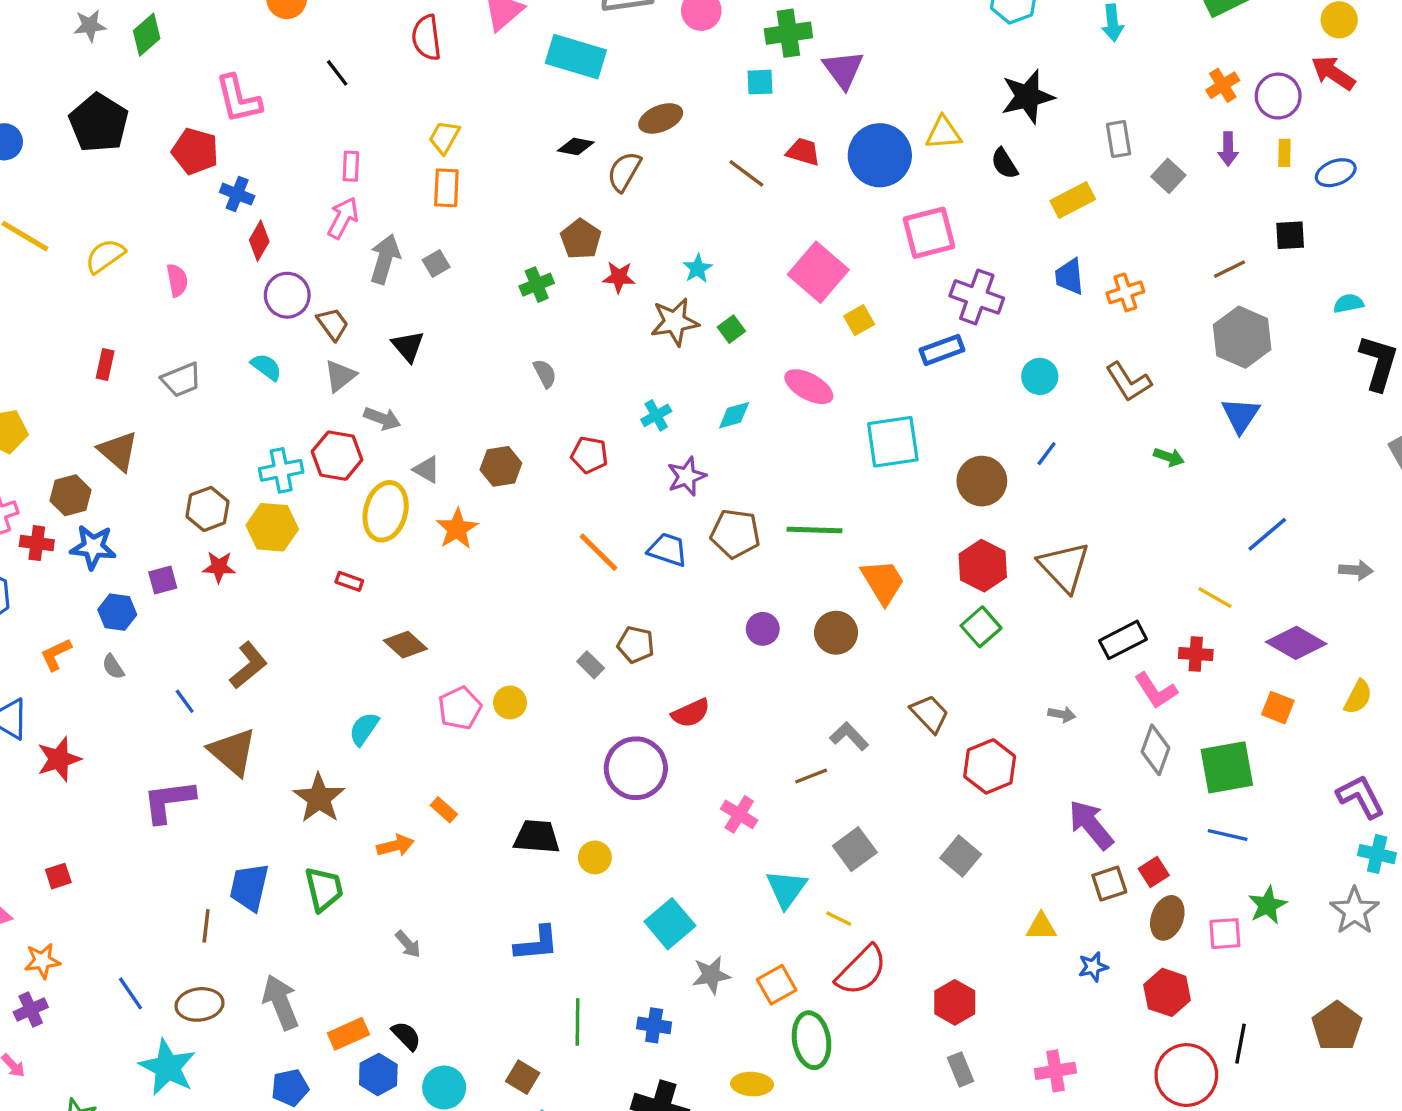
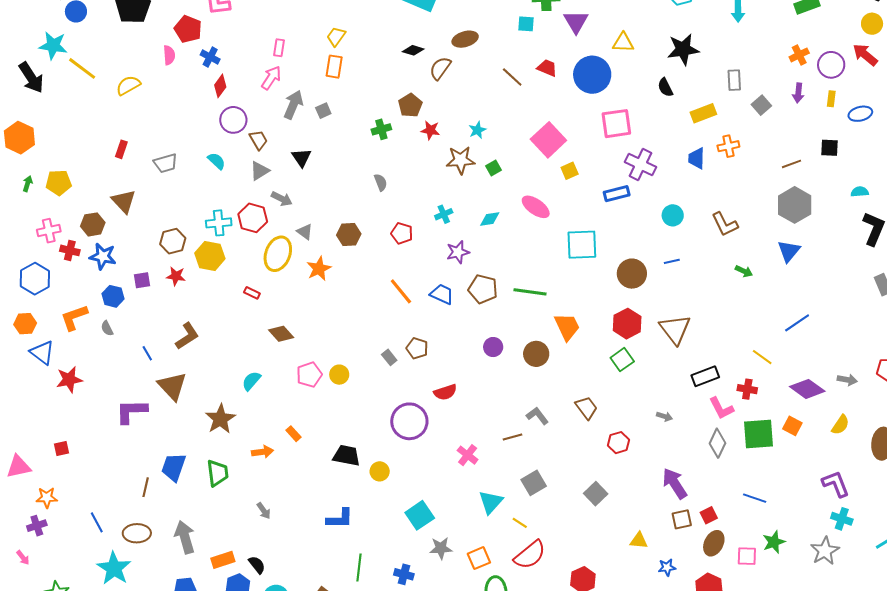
yellow triangle: (943, 133) -> (623, 43), moved
pink semicircle: (177, 280) -> (169, 55), moved
orange cross: (1125, 292) -> (728, 146), moved
blue line: (1047, 454) -> (672, 261), turned 35
gray arrow: (1356, 570) -> (847, 380), moved
orange L-shape: (56, 654) -> (74, 317), size x1.4
red hexagon: (990, 766) -> (618, 443), size x0.7
green square: (1227, 767) -> (758, 434), moved

